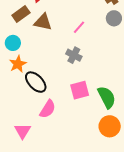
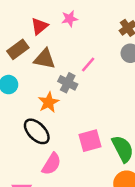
gray cross: (74, 55) -> (68, 83), moved
orange star: (18, 64) -> (49, 102), moved

